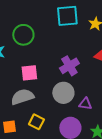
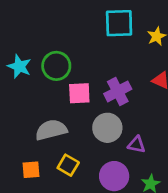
green circle: (23, 35) -> (56, 66), moved
pink square: (29, 73) -> (79, 93), moved

